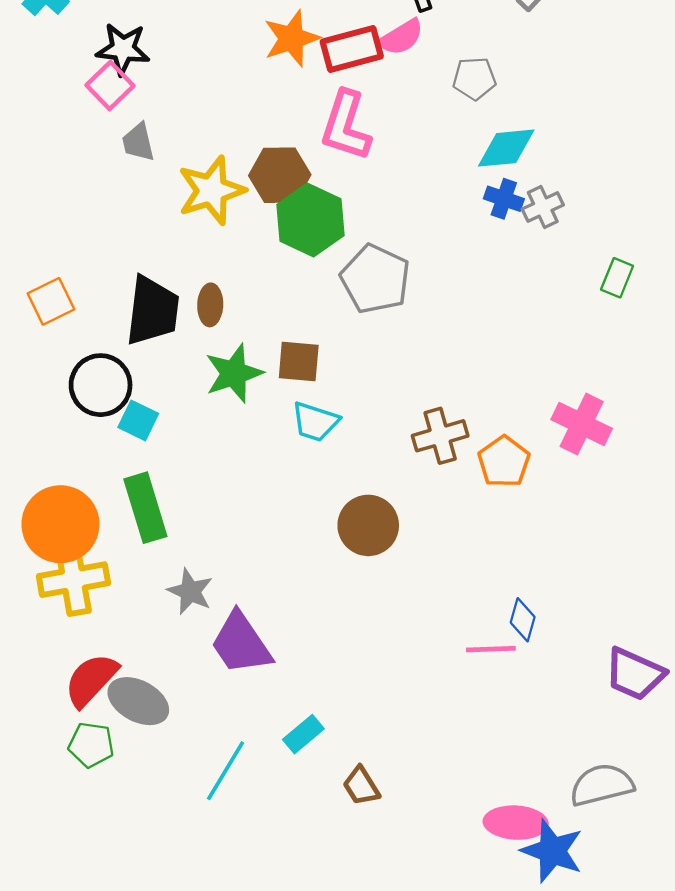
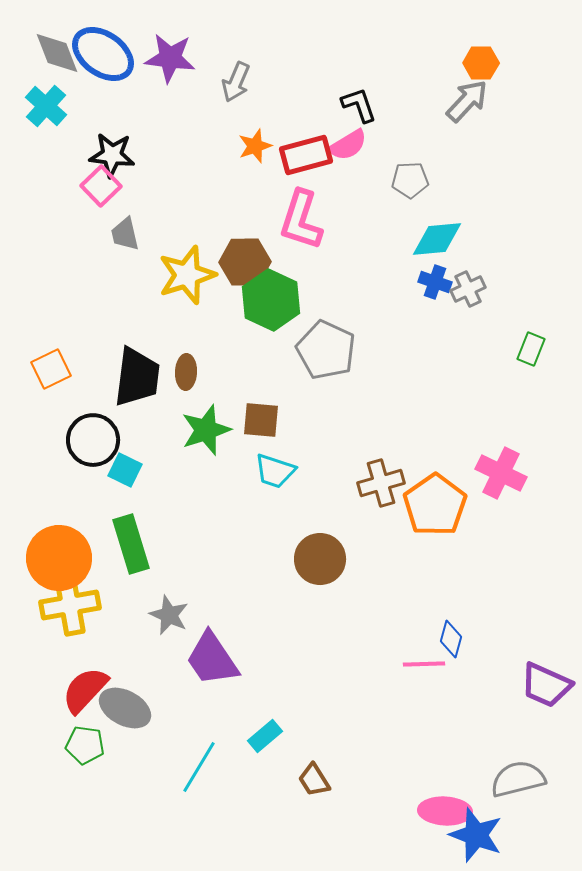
orange star: (292, 38) -> (255, 146), size x0.7
orange pentagon: (504, 462) -> (435, 505), size x1.4

